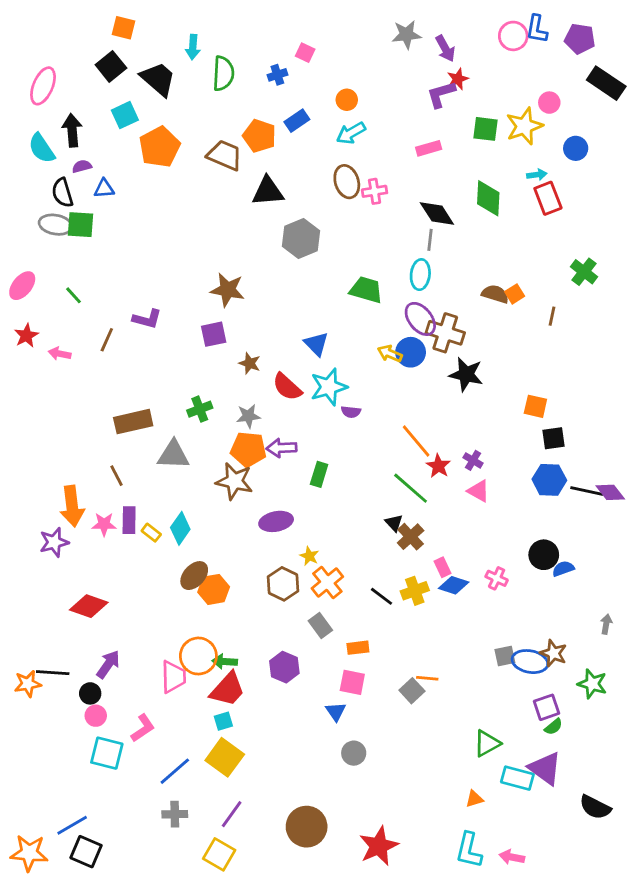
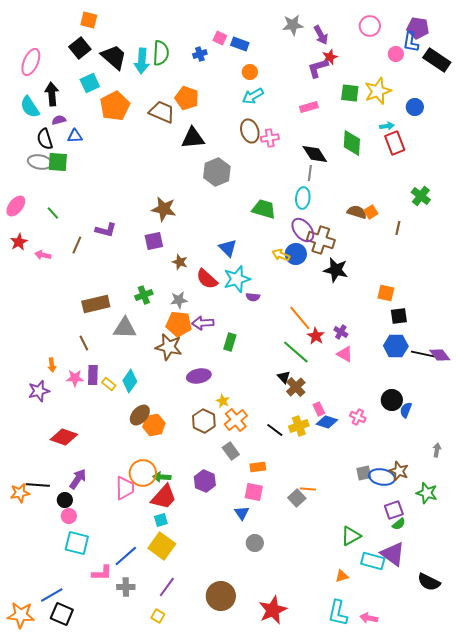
blue L-shape: (537, 29) -> (411, 42), moved
cyan arrow: (193, 47) -> (142, 61), moved, size x1.4
pink circle: (549, 103) -> (396, 54), moved
blue rectangle: (297, 121) -> (240, 44), moved, turned 54
orange arrow: (72, 506) -> (52, 365), size x0.5
blue semicircle: (563, 569) -> (406, 410), turned -49
pink L-shape: (143, 728) -> (102, 573), moved, turned 35
yellow square: (219, 854) -> (158, 616), size x0.6

